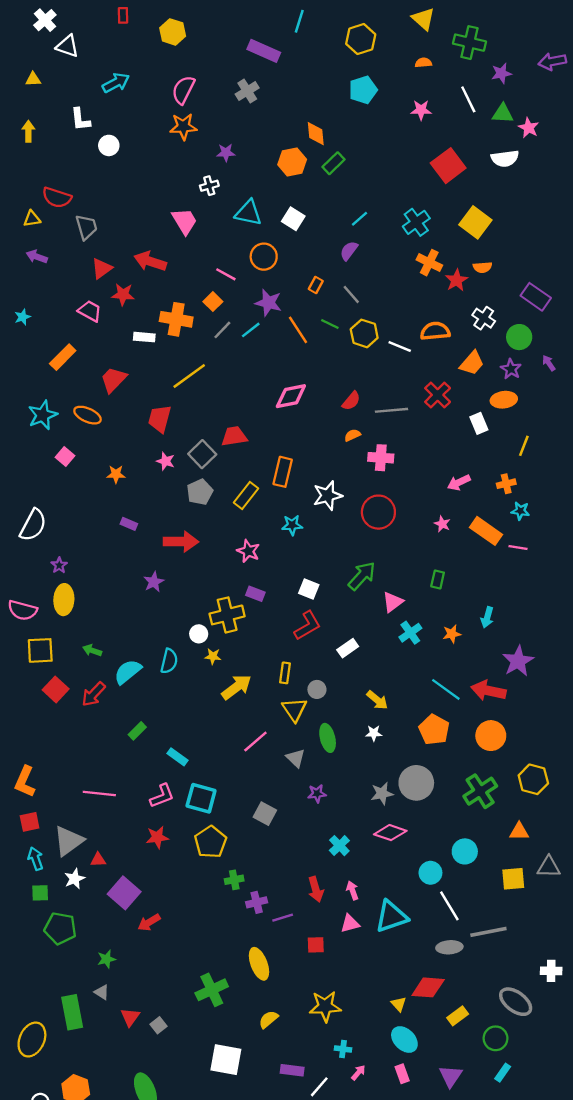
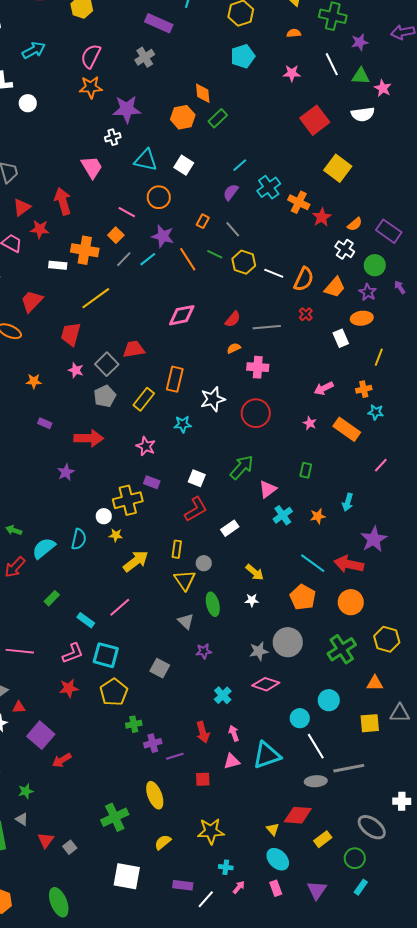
purple star: (226, 153) -> (127, 109), size x1.8
cyan cross: (416, 222) -> (269, 187), moved
red arrow: (150, 261) -> (63, 201), turned 56
orange semicircle: (483, 267) -> (355, 224), moved, turned -35
orange semicircle: (435, 331) -> (304, 279), moved, turned 120
red cross: (438, 395) -> (306, 314), size x0.6
pink line: (518, 548) -> (381, 465), moved, turned -56
pink line: (255, 741) -> (120, 607), moved

